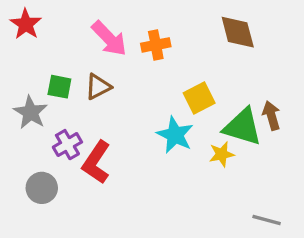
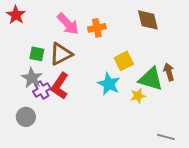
brown triangle: (98, 87) -> (61, 54), size x1.4
gray star: (31, 112) -> (32, 78), moved
red L-shape: (96, 162) -> (60, 86), moved

